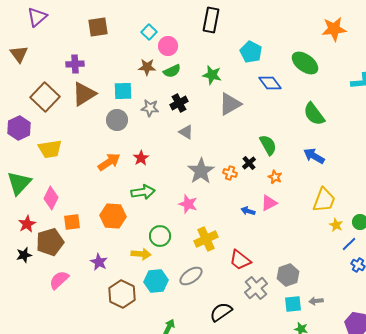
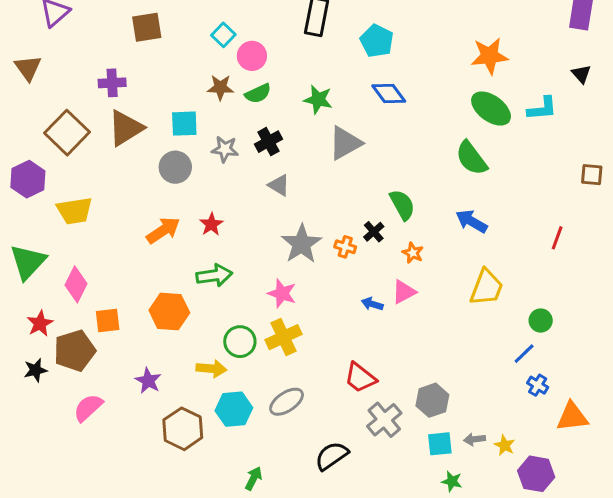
orange star: (334, 29) -> (490, 56), moved
cyan pentagon: (251, 52) -> (377, 41), moved
green ellipse: (305, 63) -> (491, 109), moved
blue diamond: (270, 83) -> (389, 93), moved
yellow star: (336, 225) -> (505, 445), moved
yellow cross: (206, 239) -> (284, 337), moved

